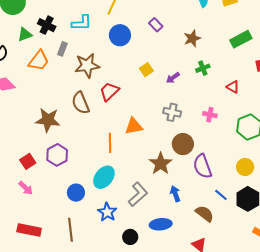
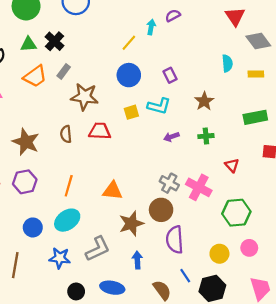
cyan L-shape: (82, 23) -> (159, 106), moved
brown star: (192, 38) -> (204, 101), turned -30
yellow square: (146, 70) -> (131, 112), moved
red trapezoid: (109, 91) -> (100, 131), turned 30
brown semicircle: (81, 103) -> (66, 134), size x0.7
gray cross: (172, 112) -> (169, 183), moved
pink cross: (210, 115) -> (199, 187), size x1.6
orange triangle: (134, 126) -> (113, 191), moved
orange line: (110, 143) -> (69, 186), moved
blue star: (107, 212) -> (60, 258), turned 30

